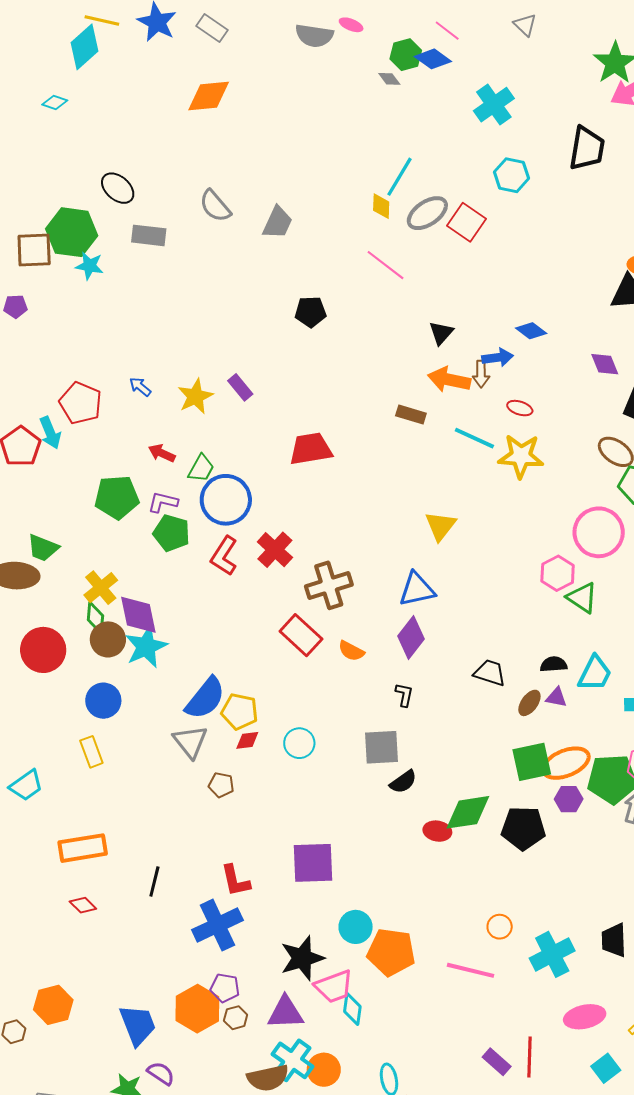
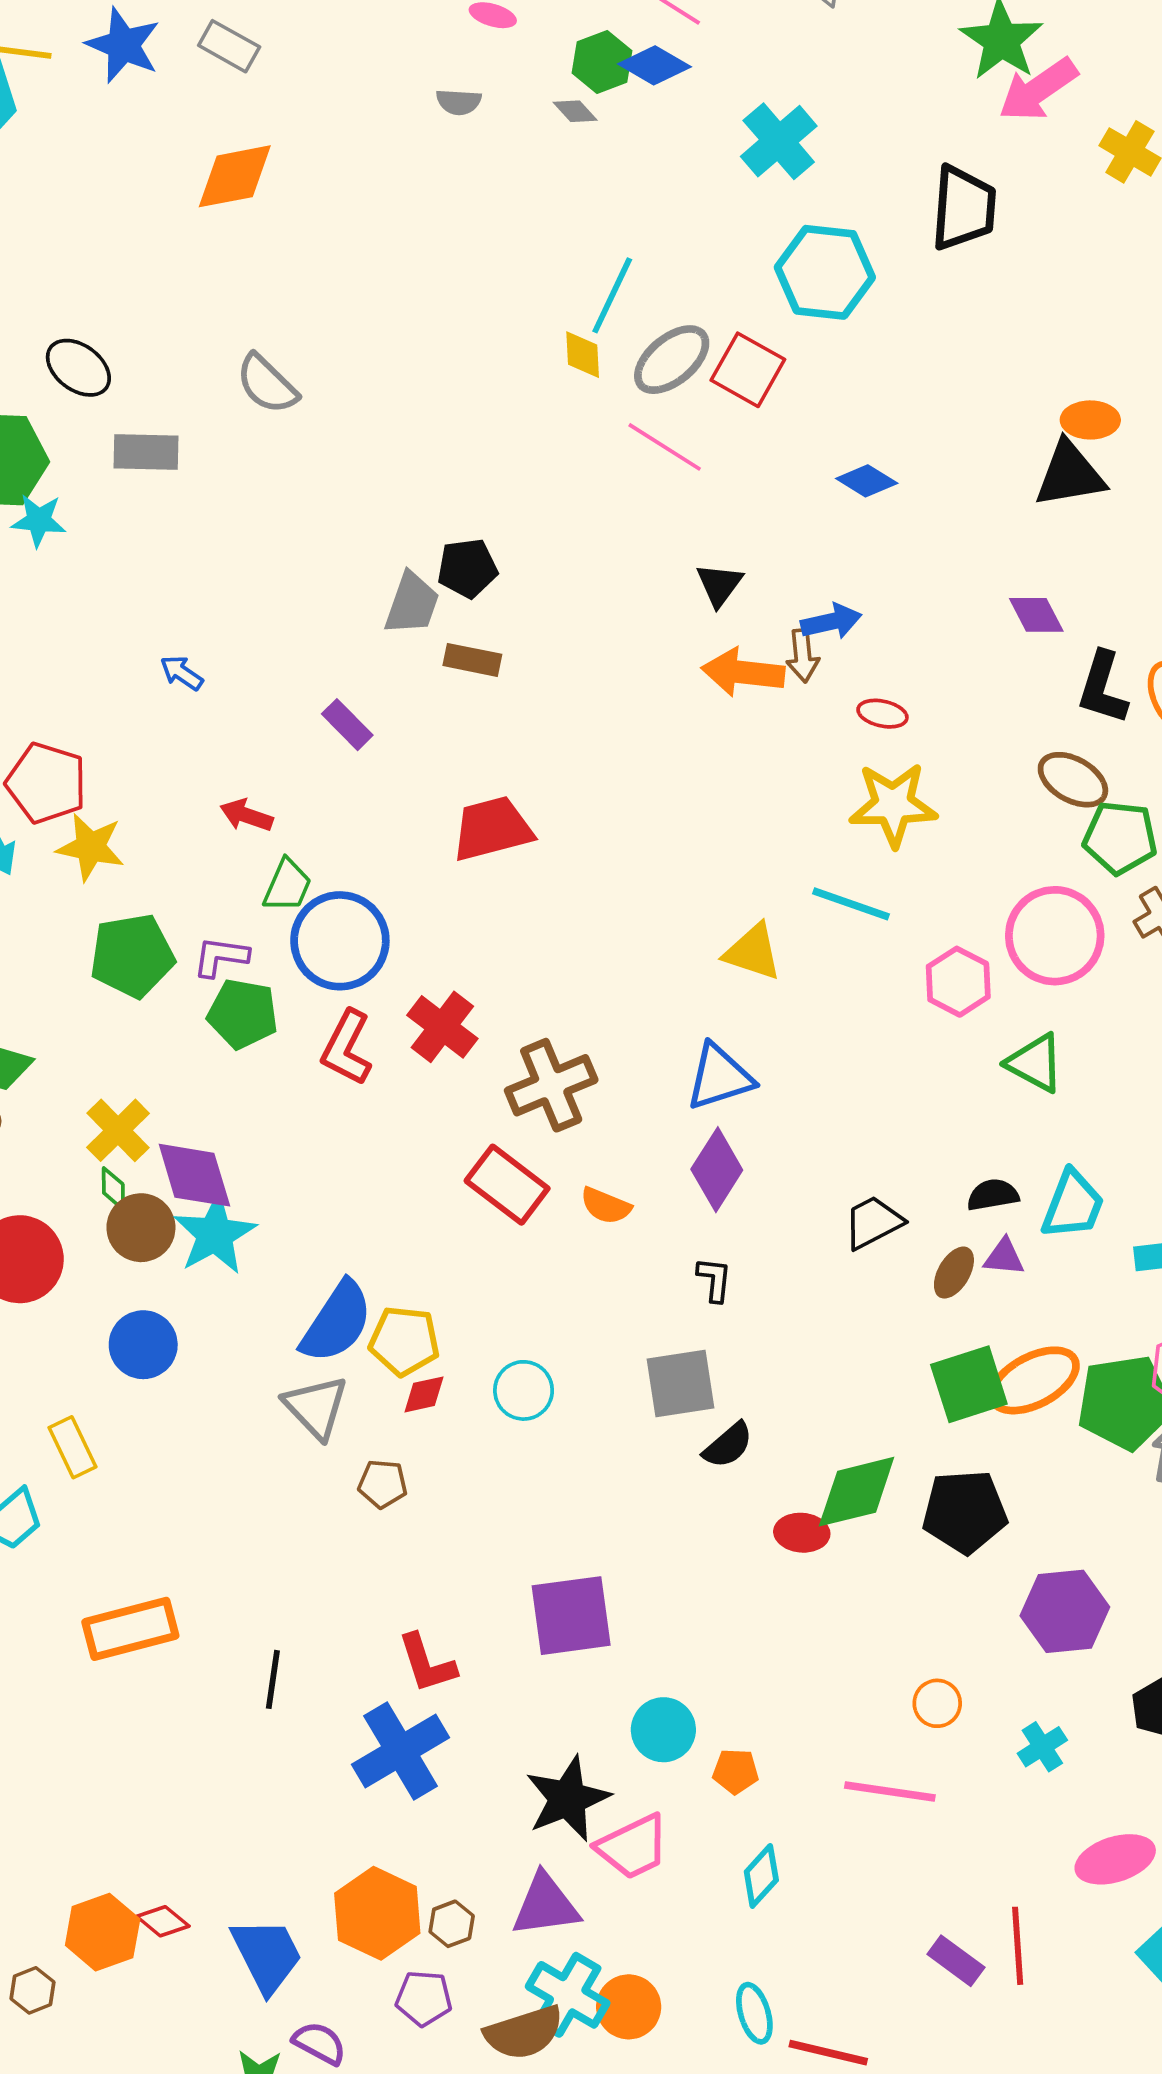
gray semicircle: (314, 36) -> (459, 102), moved, size x0.6
cyan hexagon: (512, 175) -> (825, 272), size x1.4
gray trapezoid: (278, 223) -> (412, 604), moved
pink line: (386, 265) -> (665, 447), moved
blue diamond: (531, 331) -> (867, 481), moved
blue arrow: (140, 387) -> (182, 673), moved
yellow star: (195, 396) -> (90, 847), moved, turned -30
brown rectangle: (411, 415) -> (472, 660), moved
cyan line: (474, 438) -> (851, 904), moved
red arrow: (162, 453) -> (246, 815), moved
yellow triangle: (440, 526) -> (753, 952), turned -44
pink hexagon: (558, 573) -> (958, 982), moved
green diamond: (95, 618) -> (113, 1189), size x0.7
black trapezoid: (490, 673) -> (873, 1222), turned -40
yellow rectangle: (91, 752) -> (73, 1447), moved
purple hexagon: (569, 799) -> (1065, 1611), moved, size x1.6
red diamond: (83, 905) -> (163, 1921), moved
orange pentagon: (391, 952) -> (736, 1771), size x0.5
cyan cross: (552, 954) -> (1042, 1747), size x0.6
purple pentagon: (225, 988) -> (424, 1998), moved
cyan diamond: (352, 1009) -> (761, 1876), moved, turned 40

